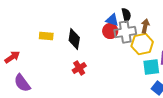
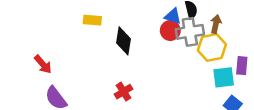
yellow rectangle: (46, 36) -> (92, 20), moved
red arrow: (12, 57) -> (43, 64), turned 84
red cross: (79, 68) -> (124, 92), moved

